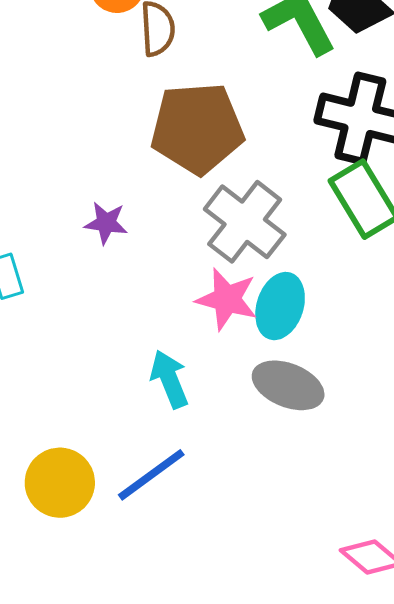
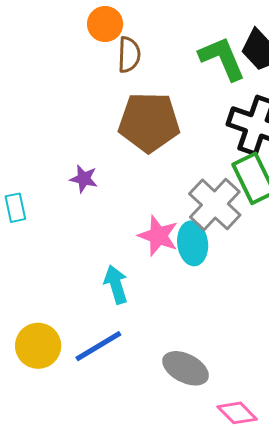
gray cross: (245, 222) -> (215, 204), moved
cyan ellipse: (280, 306) -> (193, 243), turned -30
gray ellipse: (288, 385) -> (186, 368), moved

